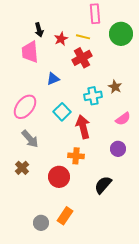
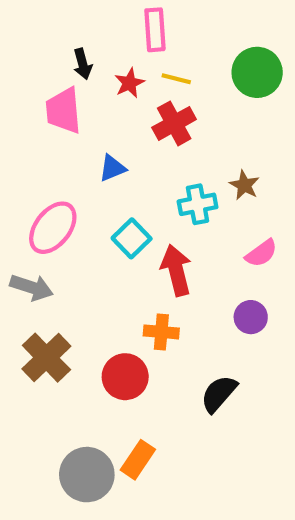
pink rectangle: (95, 14) -> (155, 30), moved
gray arrow: (30, 139) -> (32, 287), moved, turned -30
brown cross: (22, 168) -> (46, 358), size x1.6
gray circle: (41, 223) -> (87, 475), size x1.6

